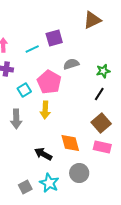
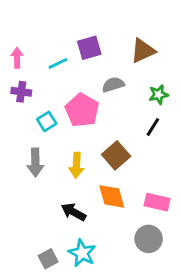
brown triangle: (92, 20) -> (143, 51), moved
yellow arrow: (45, 110) -> (76, 165), moved
brown square: (101, 123) -> (116, 155), moved
gray circle: (79, 173) -> (149, 239), moved

